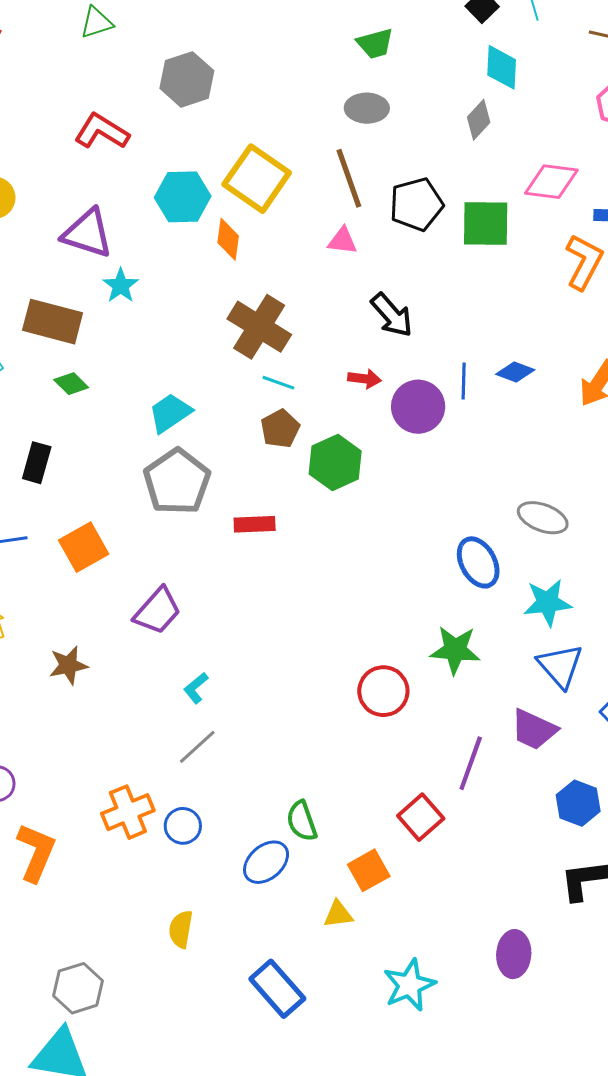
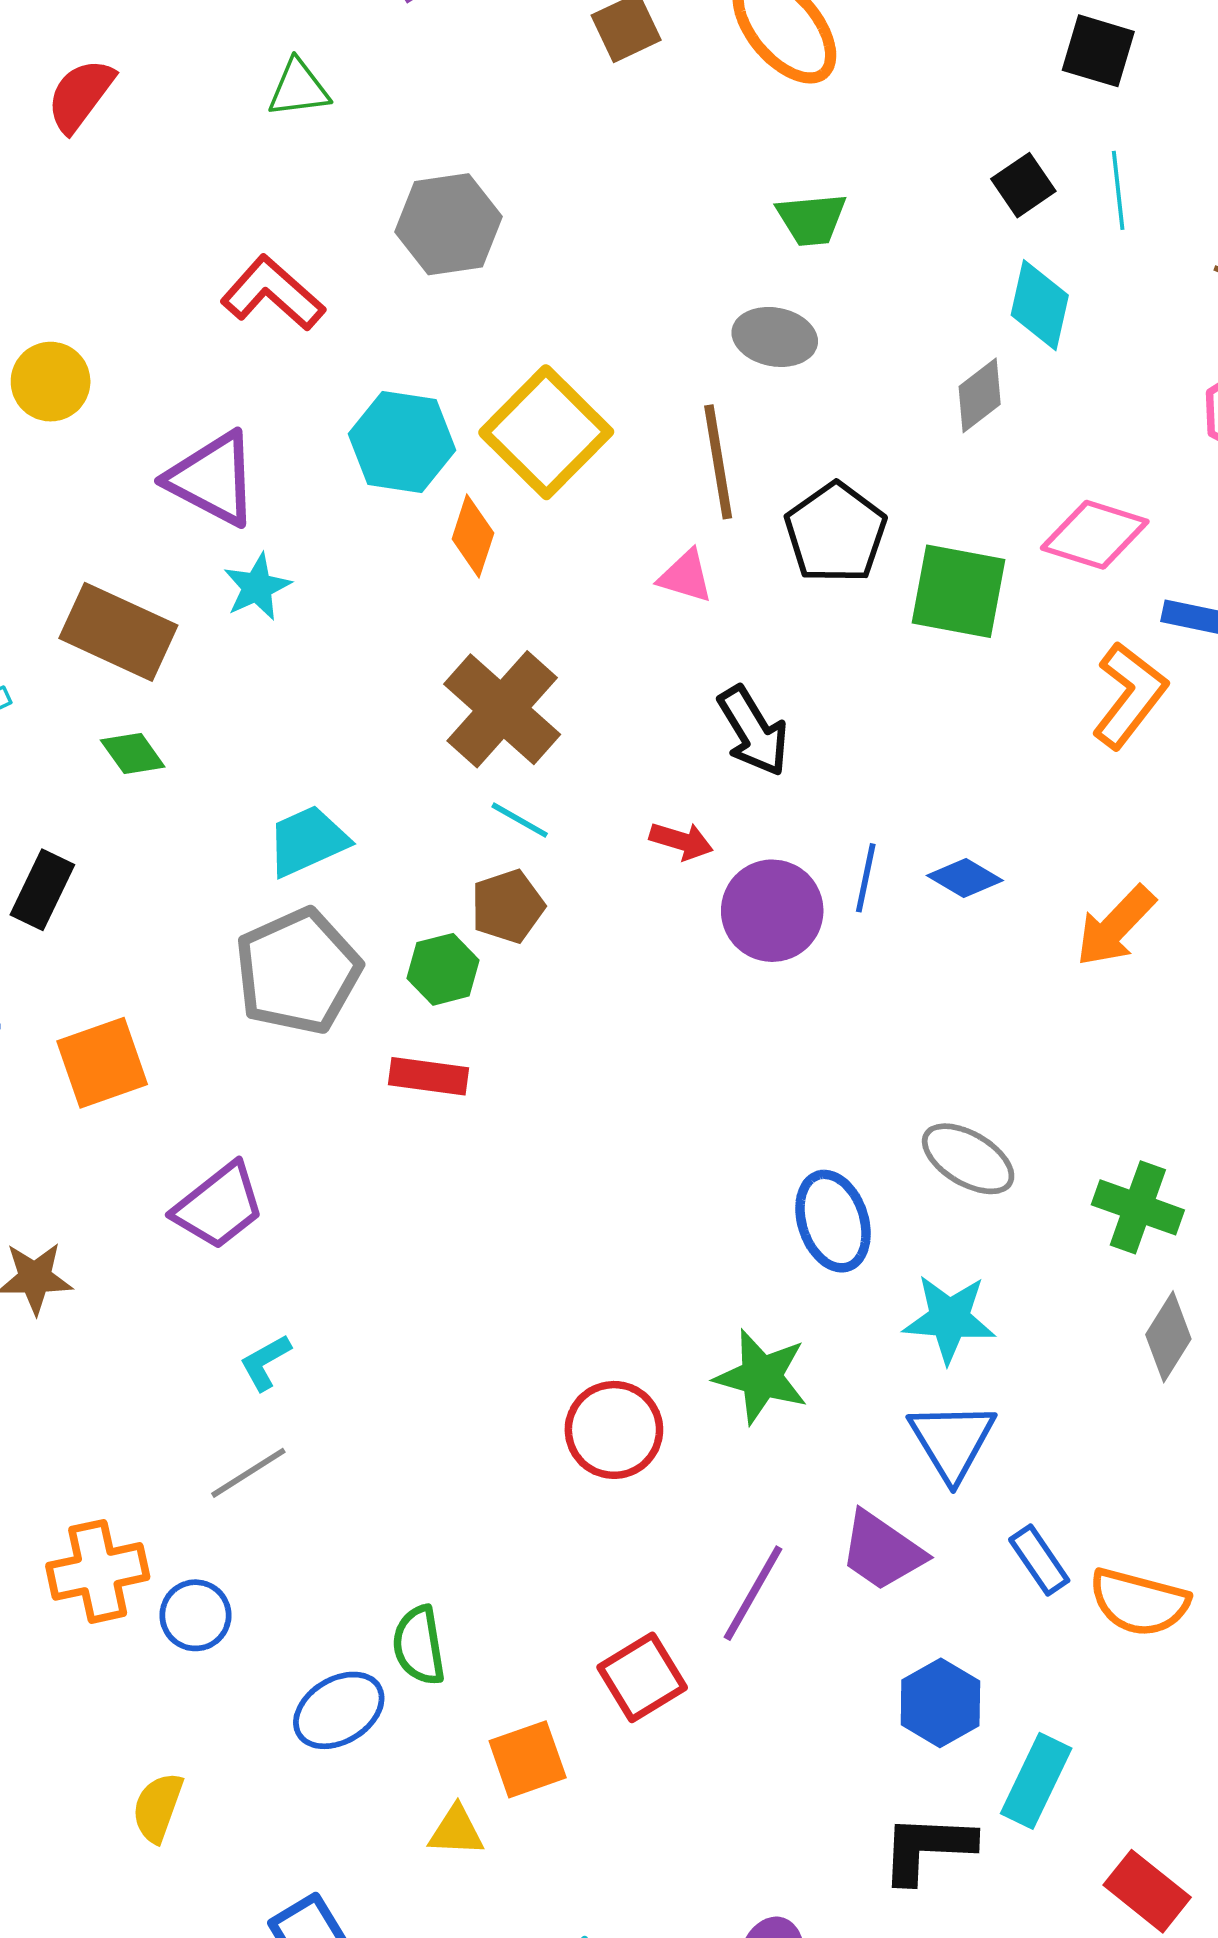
black pentagon: (416, 204) -> (836, 533), turned -30
green hexagon: (335, 463) -> (443, 969), moved, size x0.7

